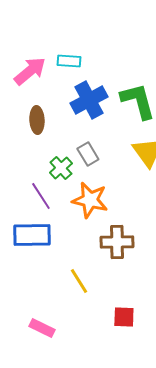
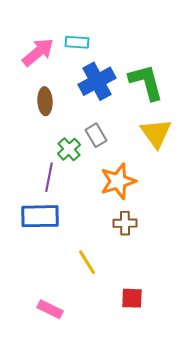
purple line: (41, 196) -> (49, 177), turned 44
orange star: (90, 200) -> (118, 181), moved, turned -30
brown cross: (117, 242) -> (125, 223), size x0.7

